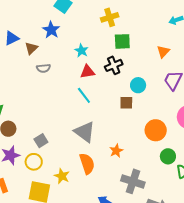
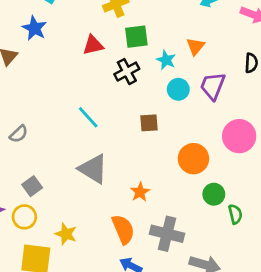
cyan star: (81, 51) -> (166, 60), moved
gray semicircle: (44, 68) -> (19, 134), moved, turned -32
red triangle: (87, 72) -> (93, 45), moved
cyan circle: (138, 85) -> (178, 89), moved
orange semicircle: (87, 164) -> (123, 229), moved

